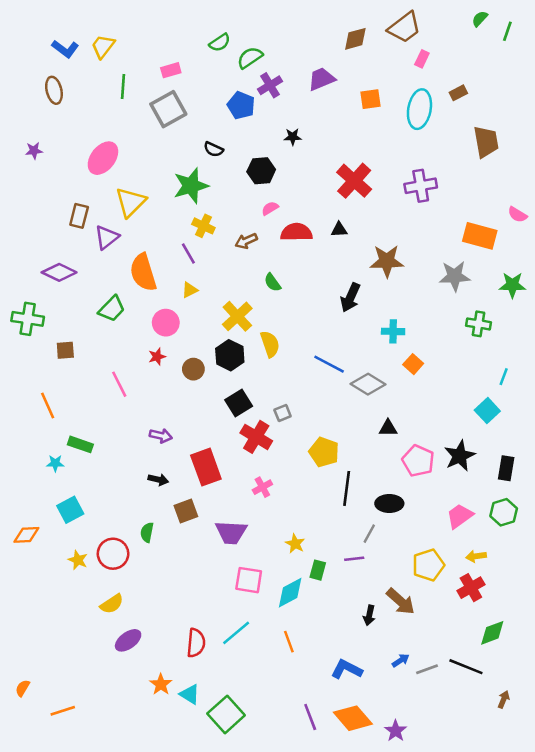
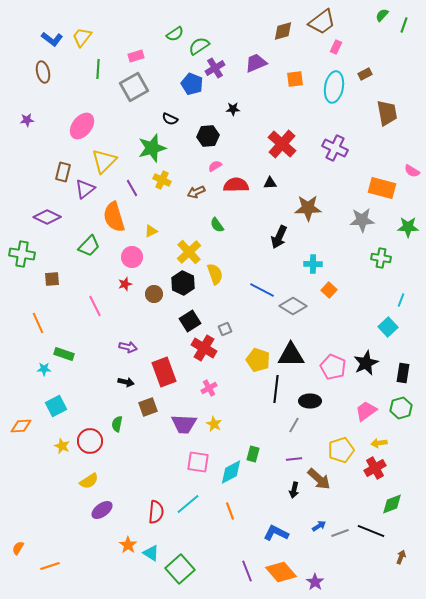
purple cross: (421, 186) -> (335, 148), turned 35
purple line: (188, 254) -> (132, 188), moved
black triangle: (388, 428) -> (291, 355), moved, size x1.8
yellow star: (295, 544) -> (214, 424), moved
purple line: (354, 559) -> (294, 459), moved

